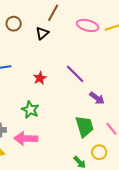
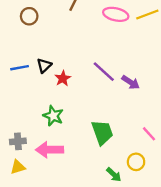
black triangle: (42, 33) -> (44, 65), moved
purple arrow: (97, 98) -> (131, 82), moved
green trapezoid: (84, 126) -> (102, 132), moved

